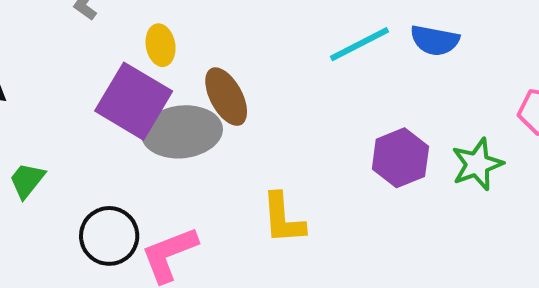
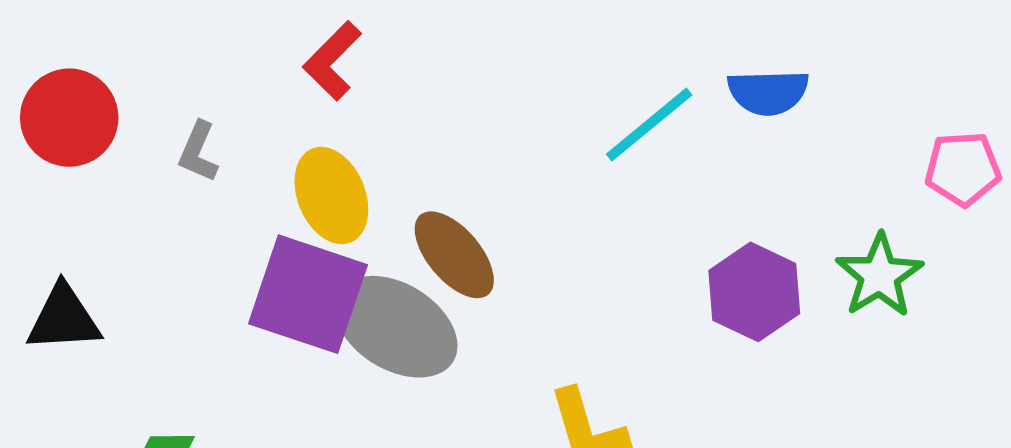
yellow ellipse: (161, 45) -> (331, 196), size x1.4
gray ellipse: (182, 132) -> (396, 327), turned 50

